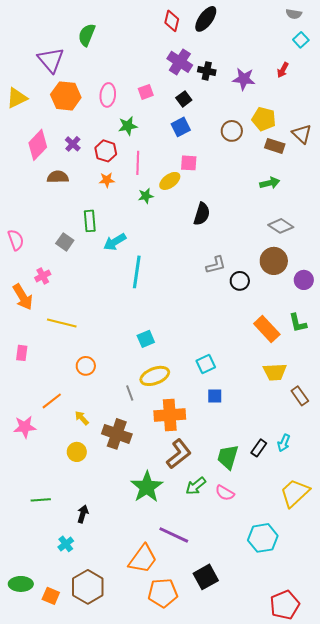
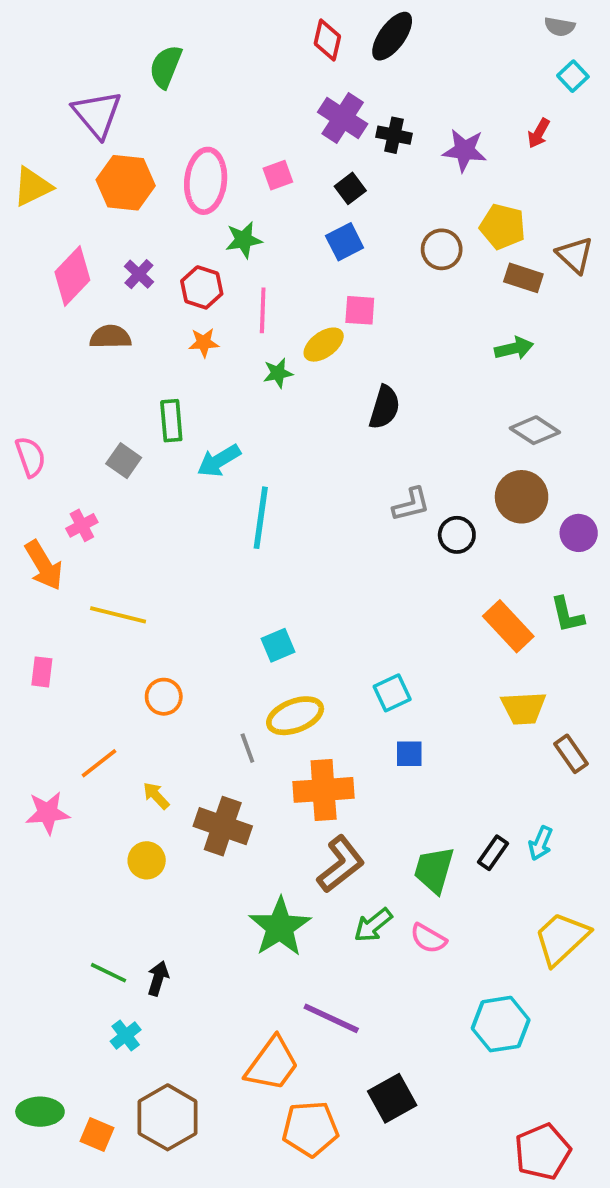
pink ellipse: (108, 95) -> (206, 181), size x1.4
green line: (41, 500) -> (109, 973), moved, turned 30

